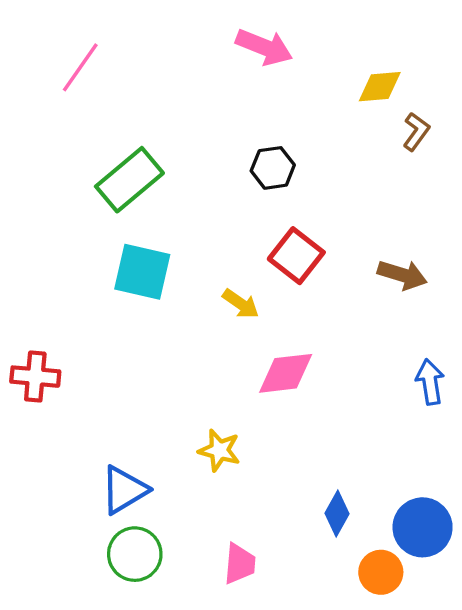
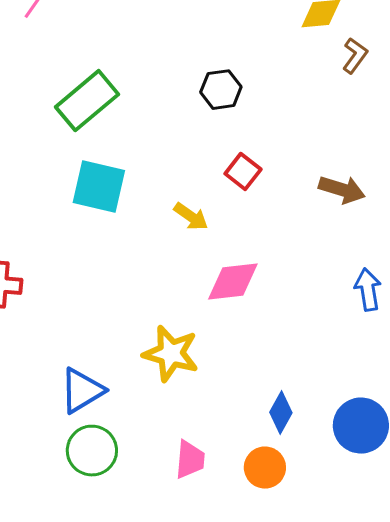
red square: (296, 256) -> (243, 172), size x0.7
yellow star: (219, 450) -> (171, 354), size x1.4
orange circle: (381, 572) -> (265, 468), moved

